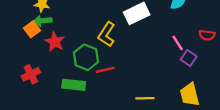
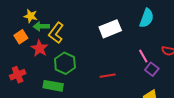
green arrow: (42, 21) -> (41, 26), moved
yellow L-shape: (107, 34) -> (56, 33), moved
red line: (105, 70) -> (108, 76), moved

